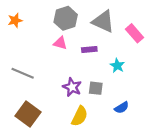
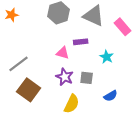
pink triangle: (60, 43) -> (63, 53), moved
gray line: (23, 73) -> (19, 64), turned -60
brown square: (28, 114) -> (29, 90), moved

